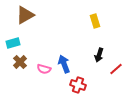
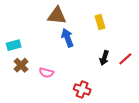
brown triangle: (25, 15) -> (57, 16), moved, turned 36
blue arrow: (64, 64) -> (67, 38), moved
red line: (116, 69) -> (125, 59), moved

